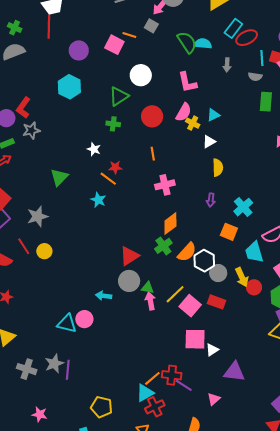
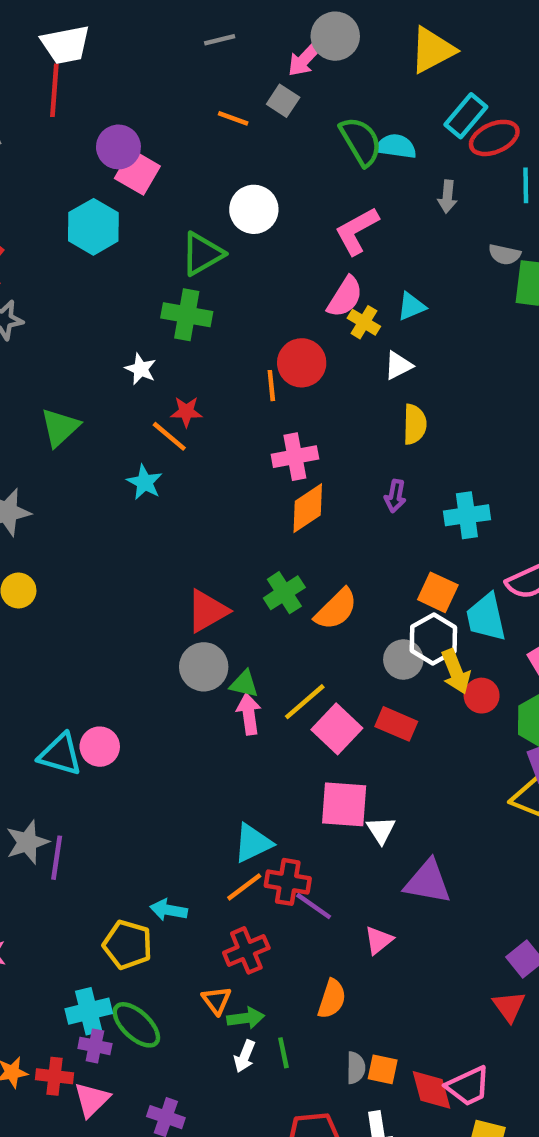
pink square: (114, 45) -> (137, 172), moved
gray semicircle: (255, 77) -> (505, 254), moved
pink L-shape: (187, 82) -> (357, 231), turned 70
red circle: (152, 116) -> (302, 363), moved
green cross: (113, 124) -> (187, 315), size x1.5
cyan cross: (243, 207) -> (467, 515), turned 30
orange diamond: (170, 223) -> (308, 508), moved
orange square: (229, 232) -> (438, 592), moved
white hexagon: (204, 261) -> (433, 639), moved
cyan arrow: (104, 296) -> (169, 910), moved
white triangle: (212, 350) -> (381, 830), turned -32
cyan triangle: (145, 393) -> (253, 843), moved

